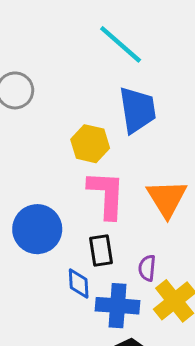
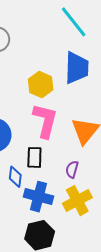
purple semicircle: (147, 268) -> (72, 169), moved

